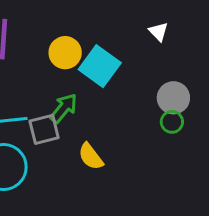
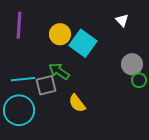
green arrow: (64, 108) -> (59, 71), turned -95
green circle: (172, 122) -> (139, 80), moved

